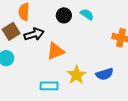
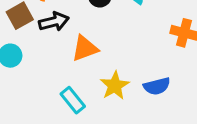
cyan rectangle: (49, 86) -> (73, 100), turned 48

